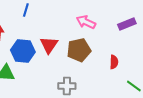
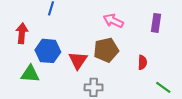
purple rectangle: (127, 24) -> (156, 23), turned -60
red triangle: (49, 45) -> (78, 60), moved

